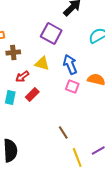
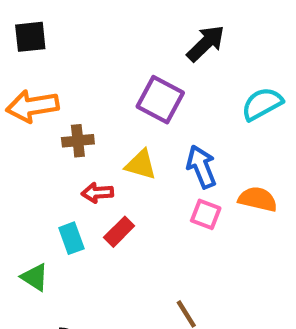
red arrow: (22, 77) -> (97, 193), turned 32
cyan rectangle: (10, 98) -> (71, 238), turned -32

